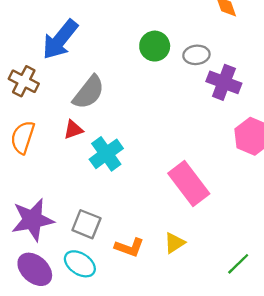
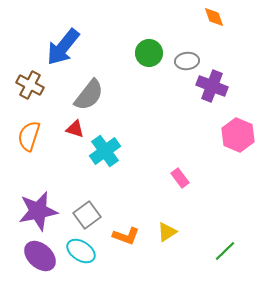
red triangle: (73, 130) -> (75, 129), turned 36
pink rectangle: (189, 184) -> (180, 178), size x0.5
gray square: (86, 224) -> (87, 215), turned 32

